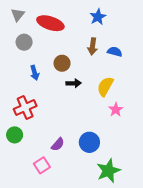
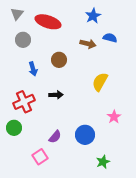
brown arrow: (93, 46) -> (88, 44), turned -84
blue semicircle: (115, 52) -> (110, 38), moved
black arrow: (74, 83) -> (56, 95), moved
pink star: (116, 110) -> (114, 117), moved
green star: (108, 171) -> (103, 162), size x0.6

